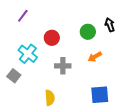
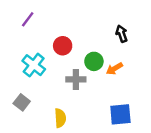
black arrow: (110, 25) -> (122, 34), moved
green circle: (88, 32) -> (94, 61), moved
gray square: (14, 76) -> (22, 102), moved

